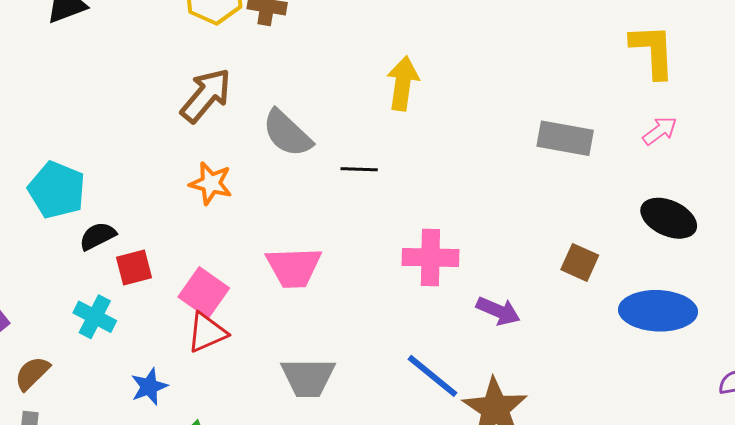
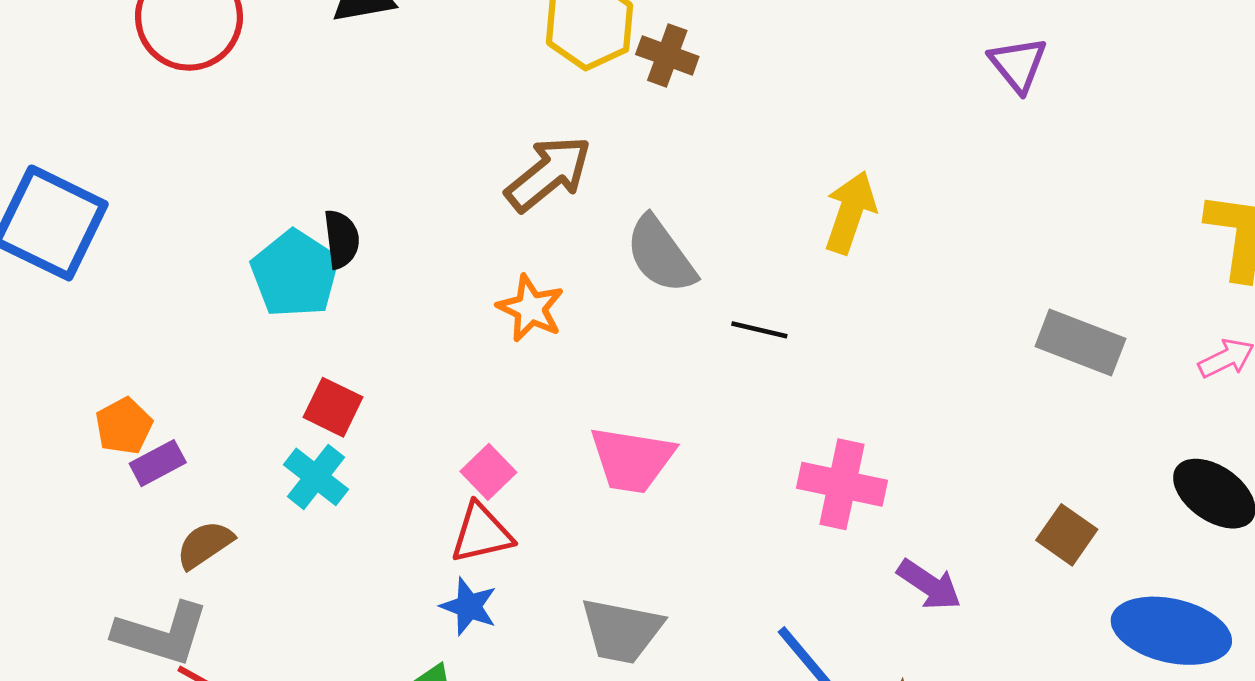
black semicircle: (98, 236) -> (341, 239), moved, turned 99
red square: (134, 268) -> (333, 407), moved, turned 30
pink square: (204, 293) -> (488, 472), size x0.7
blue star: (149, 387) -> (469, 606), moved, turned 30

